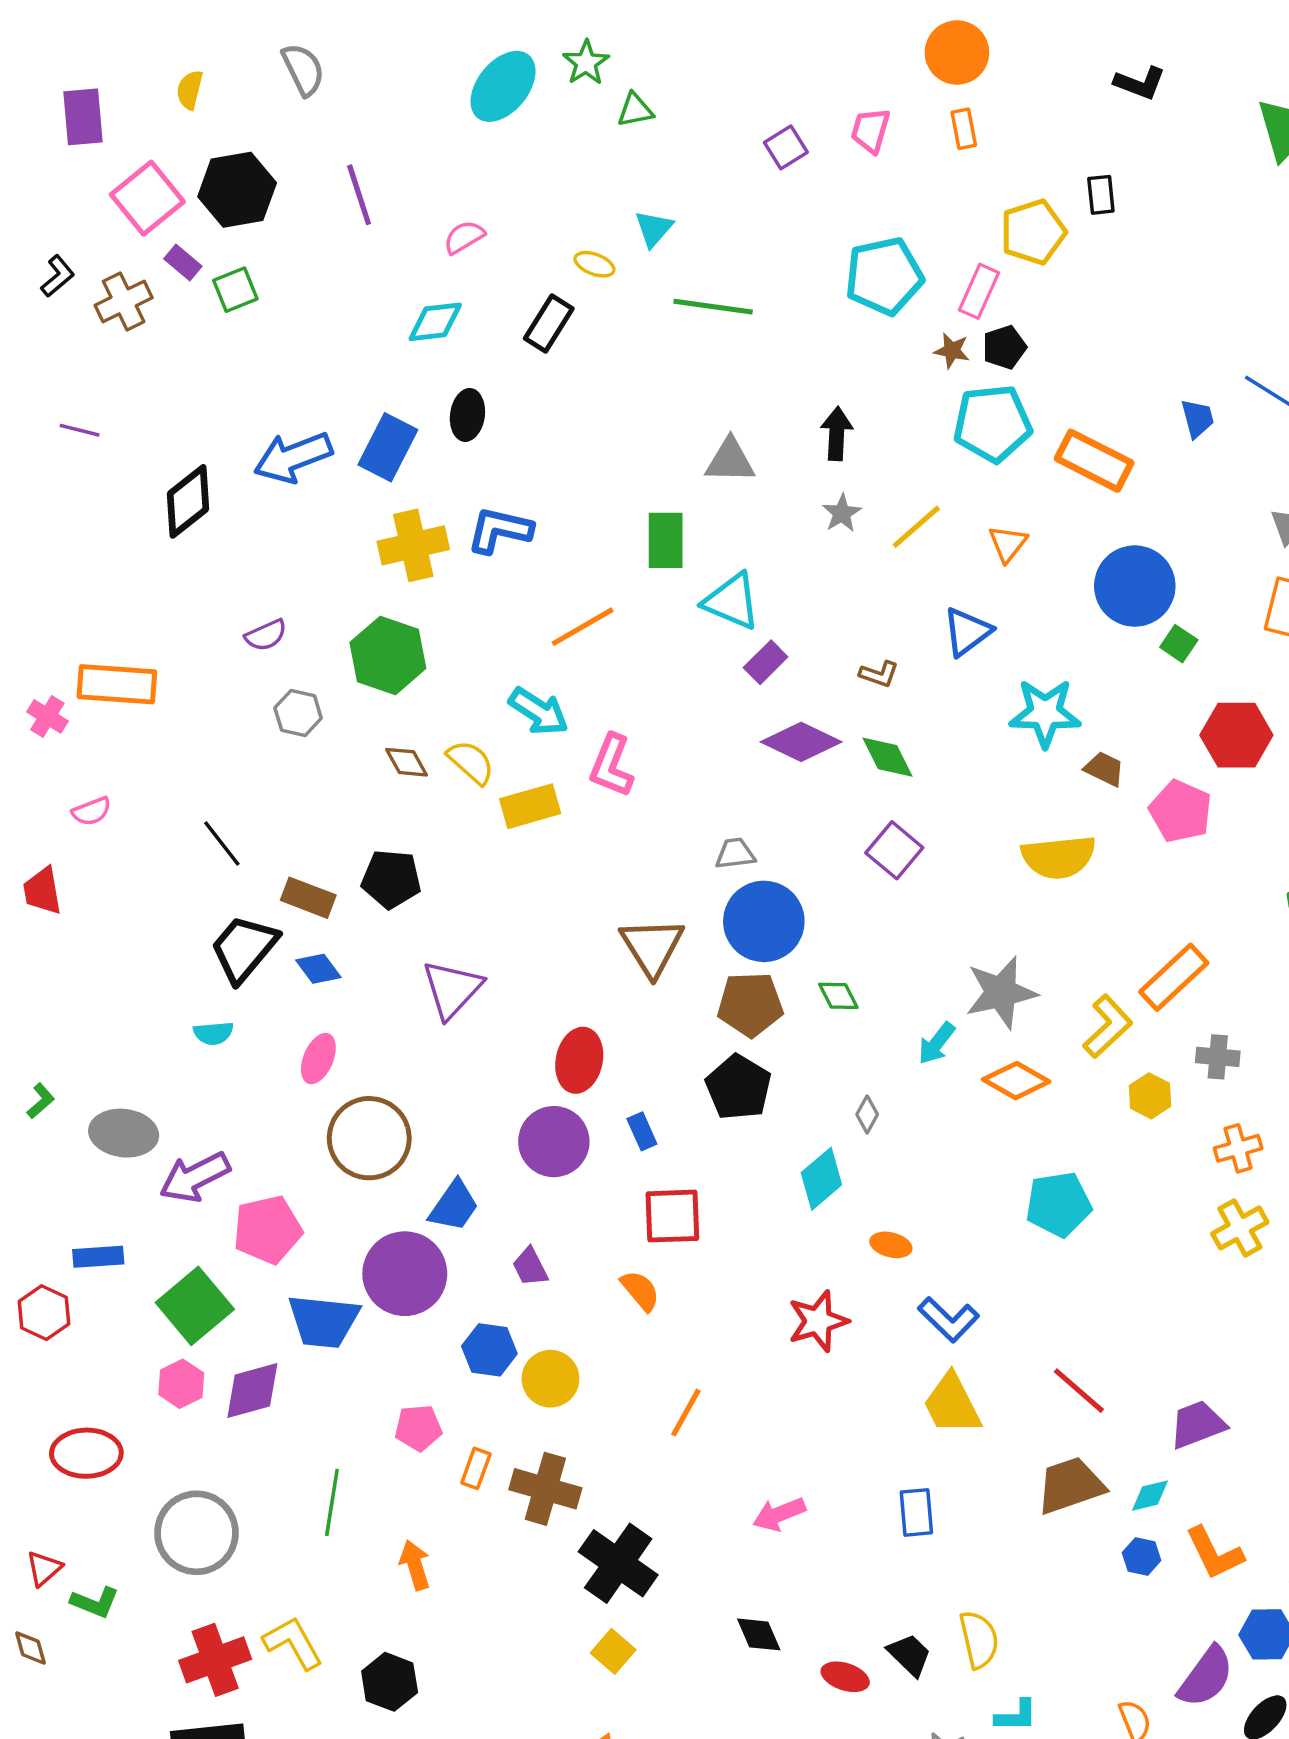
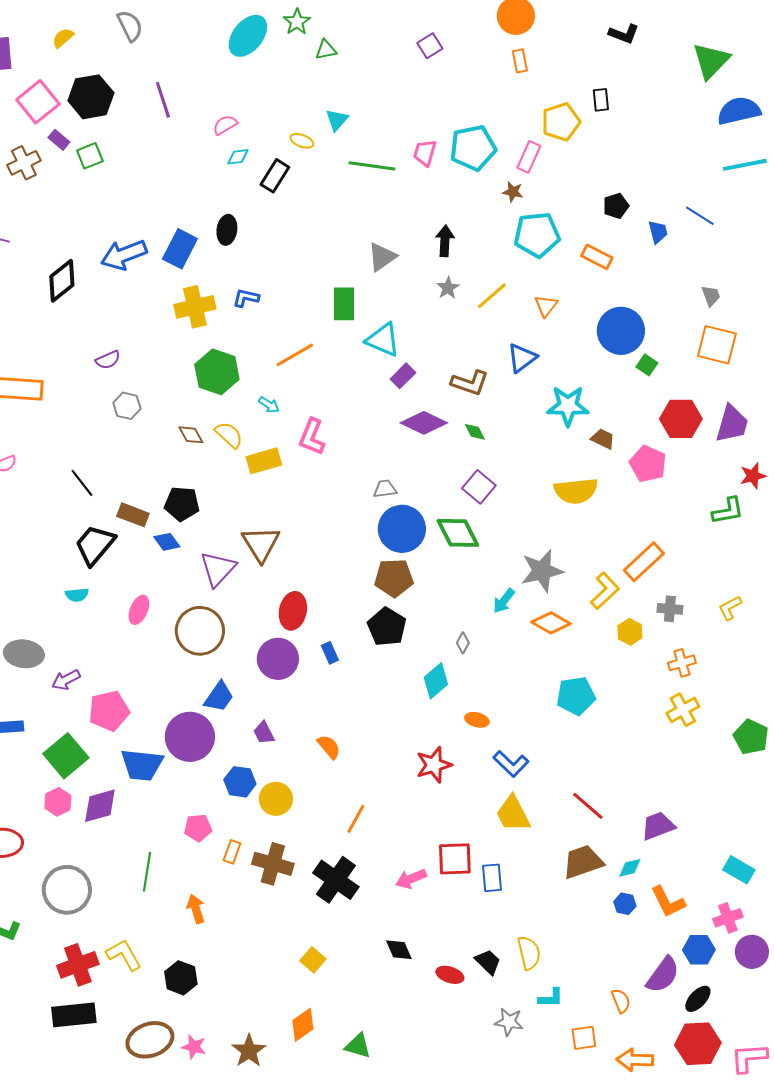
yellow semicircle: (190, 90) -> (63, 38), turned 35
pink trapezoid: (871, 130) -> (425, 153), moved
purple square: (786, 147) -> (430, 46), moved
cyan diamond: (435, 322) -> (238, 157), moved, size x0.7
black pentagon: (1004, 347) -> (616, 206), moved
gray triangle: (730, 461) -> (382, 257), turned -36
orange rectangle: (1094, 461) -> (597, 257), size x0.7
blue L-shape: (500, 530) -> (246, 298), size x0.7
green hexagon: (388, 655) -> (217, 372), moved
brown L-shape: (879, 674) -> (470, 383), size x1.6
cyan arrow: (539, 711) -> (269, 405), size x0.6
green diamond: (887, 757) -> (475, 432), size x0.7
brown triangle: (652, 947) -> (261, 544), moved
blue diamond: (318, 969) -> (167, 542), moved
green diamond: (838, 996) -> (458, 533), moved, size x1.8
brown circle: (369, 1138) -> (200, 631), moved
purple arrow: (195, 1177) -> (66, 680), size x0.7
red square: (672, 1216) -> (455, 859), moved
black cross: (618, 1563) -> (336, 880), moved

